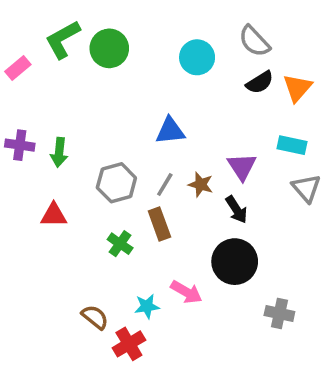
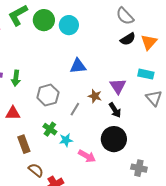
cyan circle: (197, 57) -> (69, 25), moved
gray line: (165, 185) -> (75, 109), moved
brown rectangle: (159, 224) -> (24, 144), moved
cyan star: (147, 306) -> (66, 140), moved

